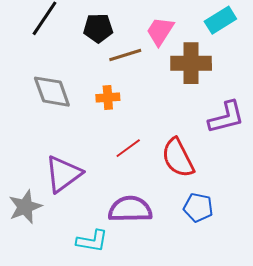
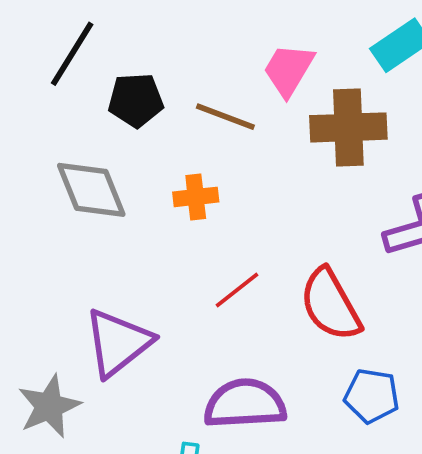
black pentagon: (98, 28) -> (136, 100), moved
brown line: (125, 55) -> (225, 117), turned 40

